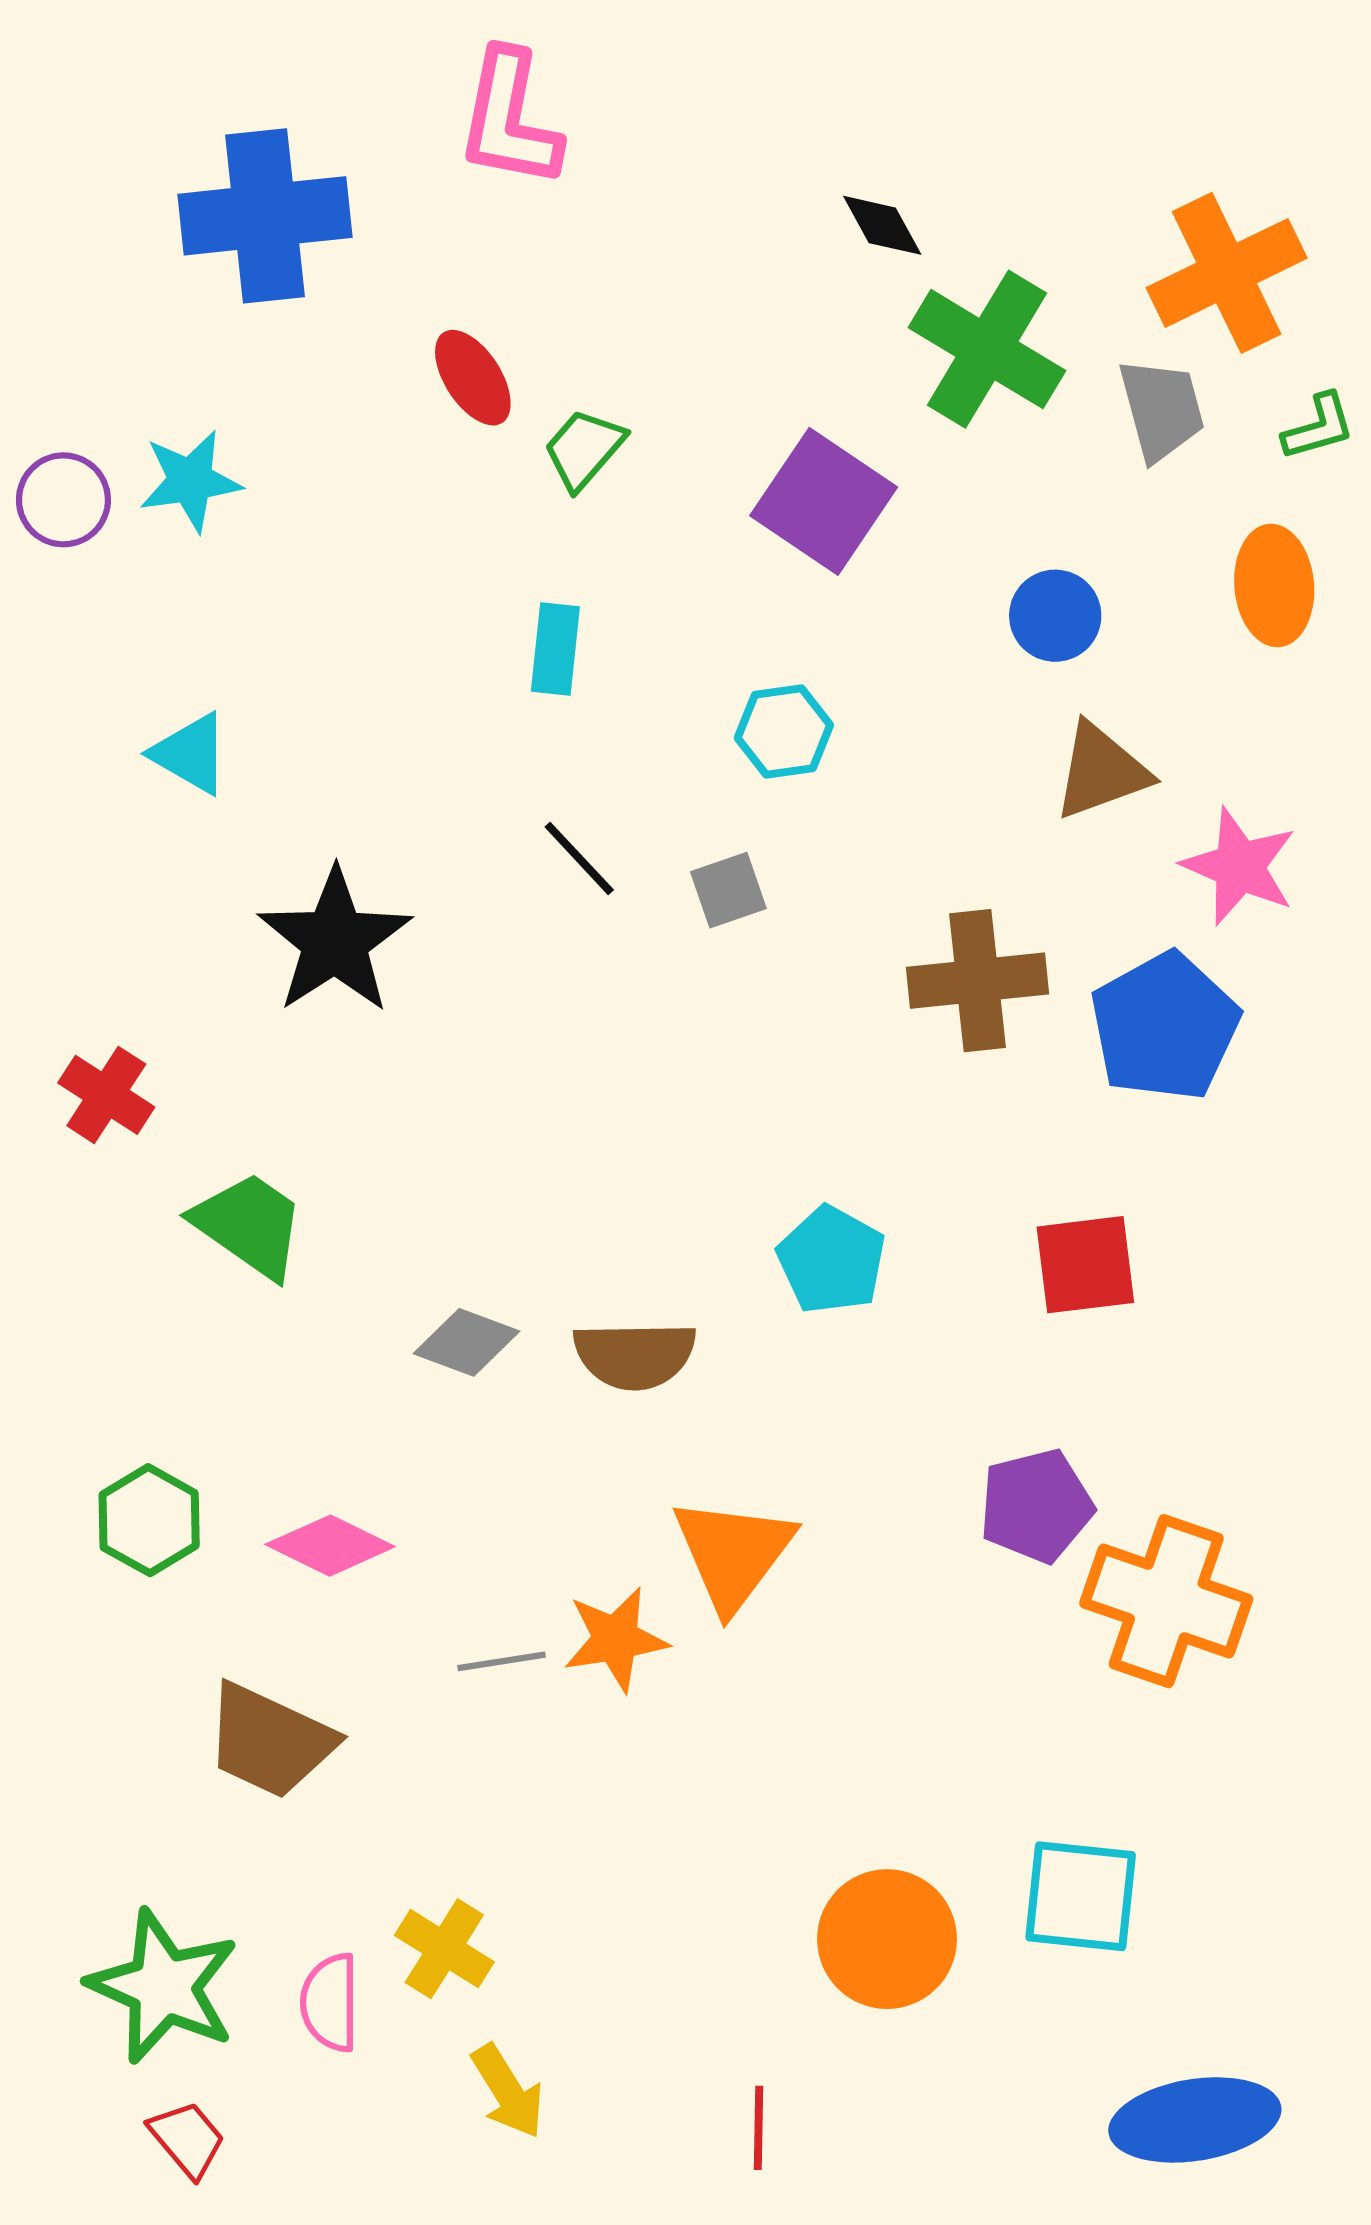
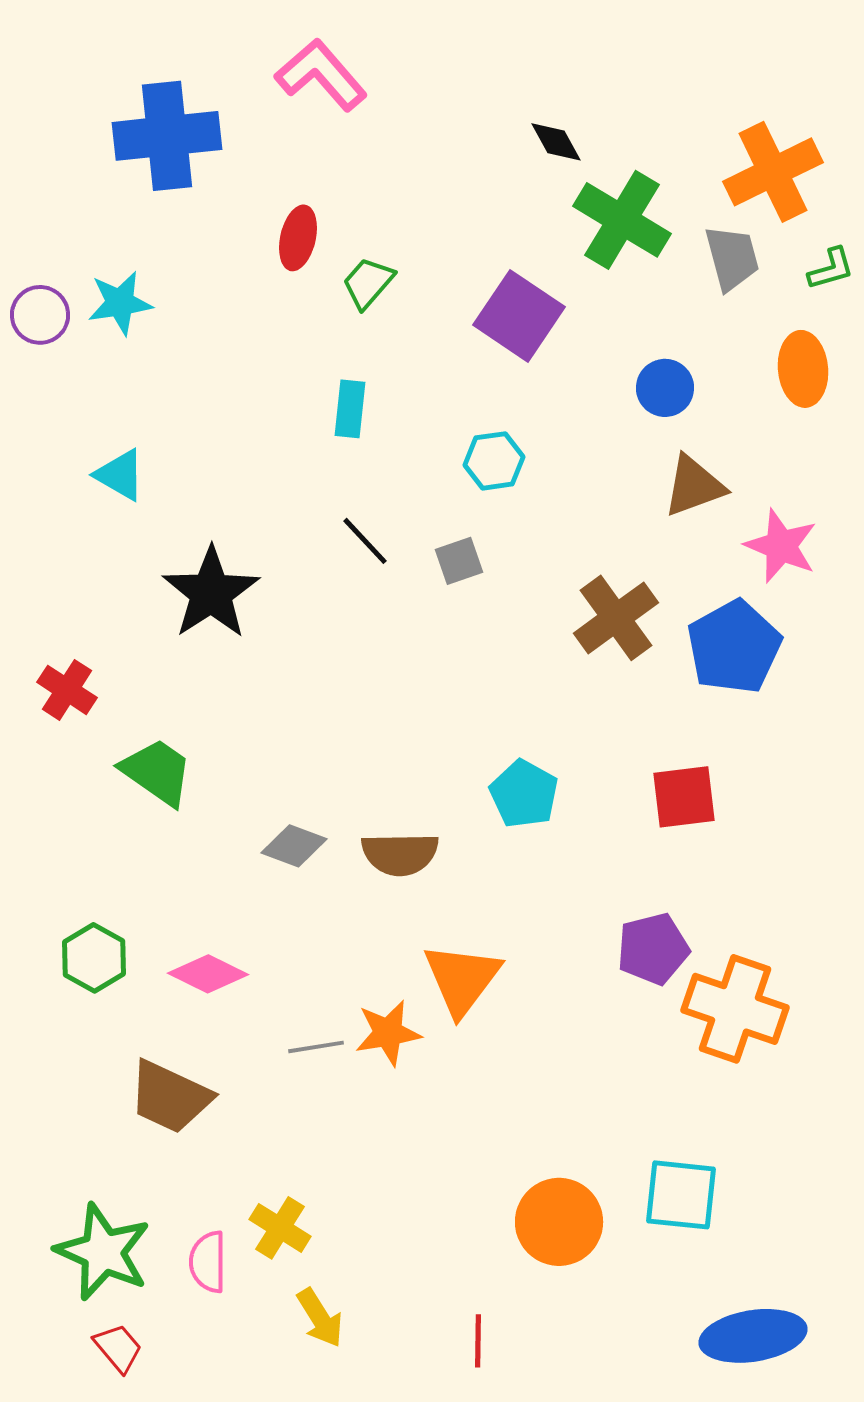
pink L-shape: (509, 119) -> (321, 75), turned 128
red ellipse: (473, 378) -> (298, 238), turned 46
brown cross: (977, 981) -> (616, 618), turned -30

